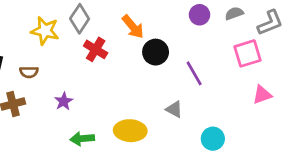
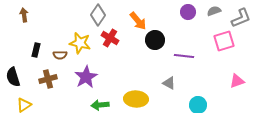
yellow star: (45, 31) -> (80, 43), moved
purple line: (194, 73) -> (184, 56), turned -54
pink triangle: (262, 95) -> (237, 81), moved
purple star: (64, 101) -> (86, 77), size x1.6

